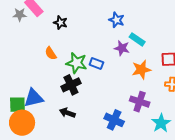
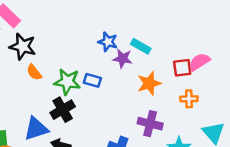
blue star: (117, 20) -> (108, 42), moved
black star: (60, 23) -> (23, 47), moved, size x1.5
blue triangle: (34, 98) -> (36, 129), moved

